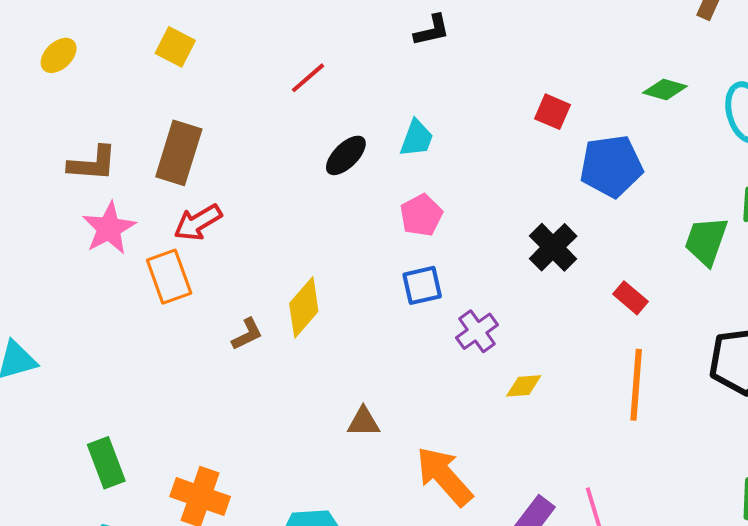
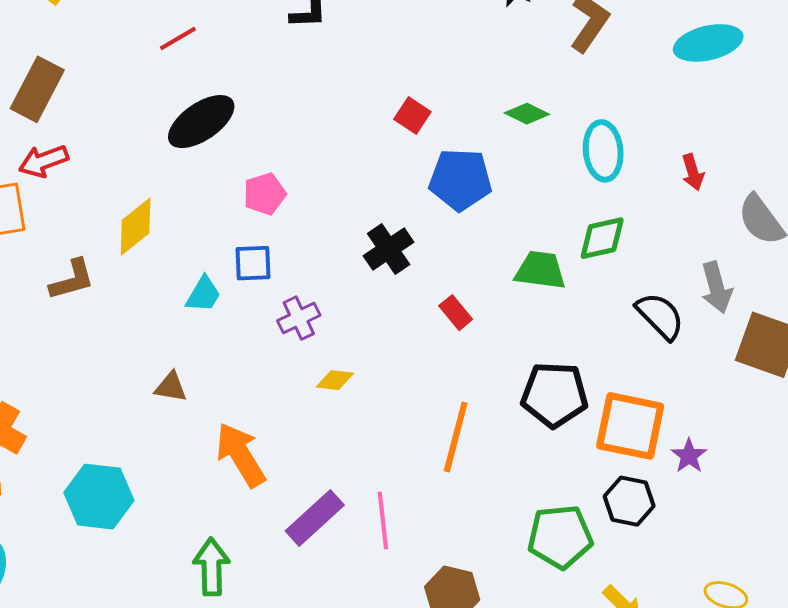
cyan trapezoid: (417, 138) -> (203, 294), moved
black ellipse: (346, 155) -> (201, 122), size x1.5
green trapezoid: (706, 241) -> (540, 270), turned 68
yellow diamond: (304, 307) -> (136, 227), moved
brown L-shape: (247, 334) -> (72, 280), size x1.4
orange line: (636, 385) -> (456, 437), moved

